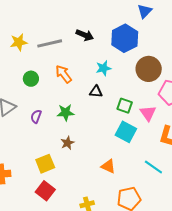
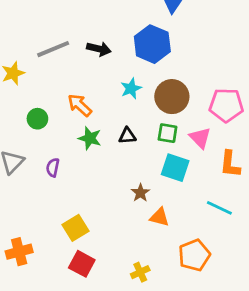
gray line: (50, 43) -> (53, 49), moved
brown circle: (149, 69) -> (172, 97), moved
black triangle: (96, 92) -> (127, 136), moved
green star: (66, 112) -> (90, 138), moved, turned 30
brown star: (67, 143) -> (140, 193), moved

